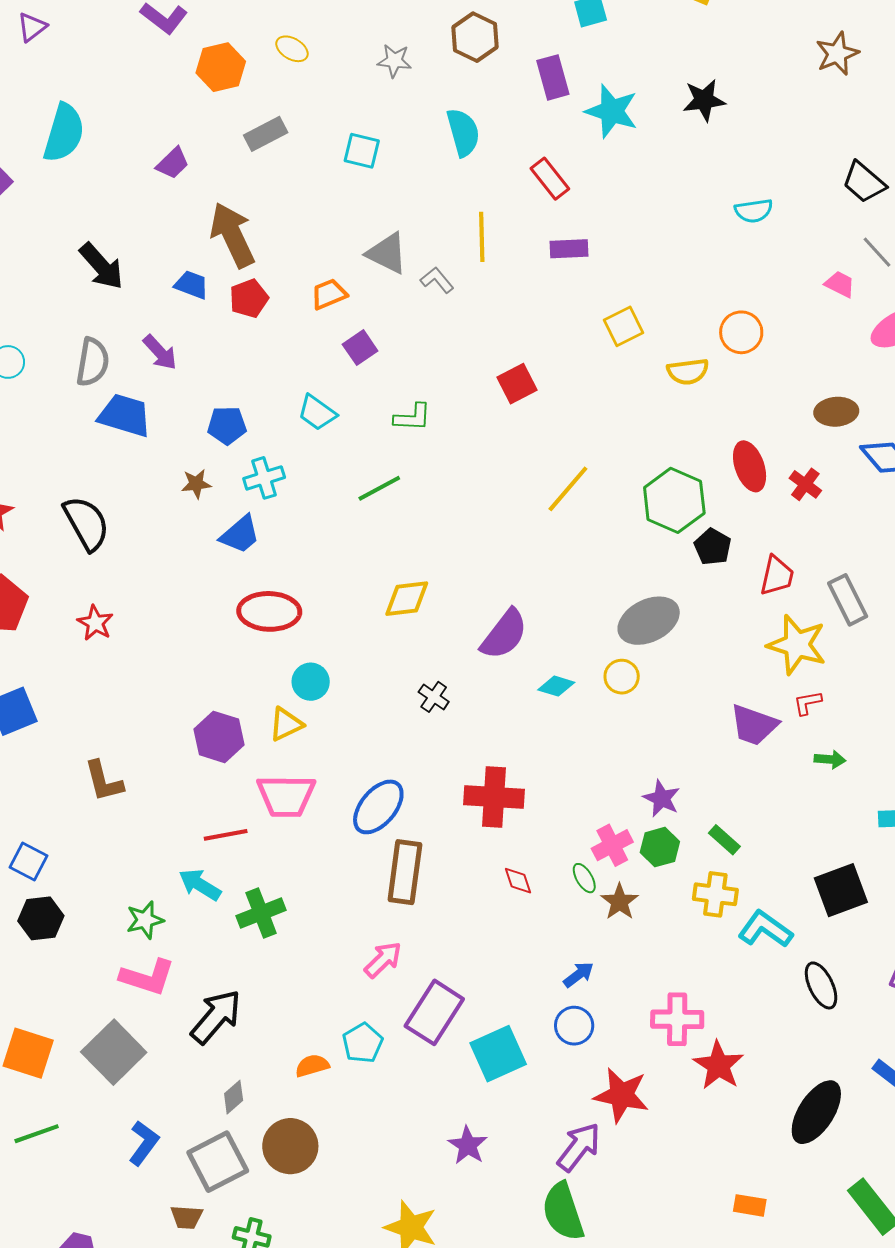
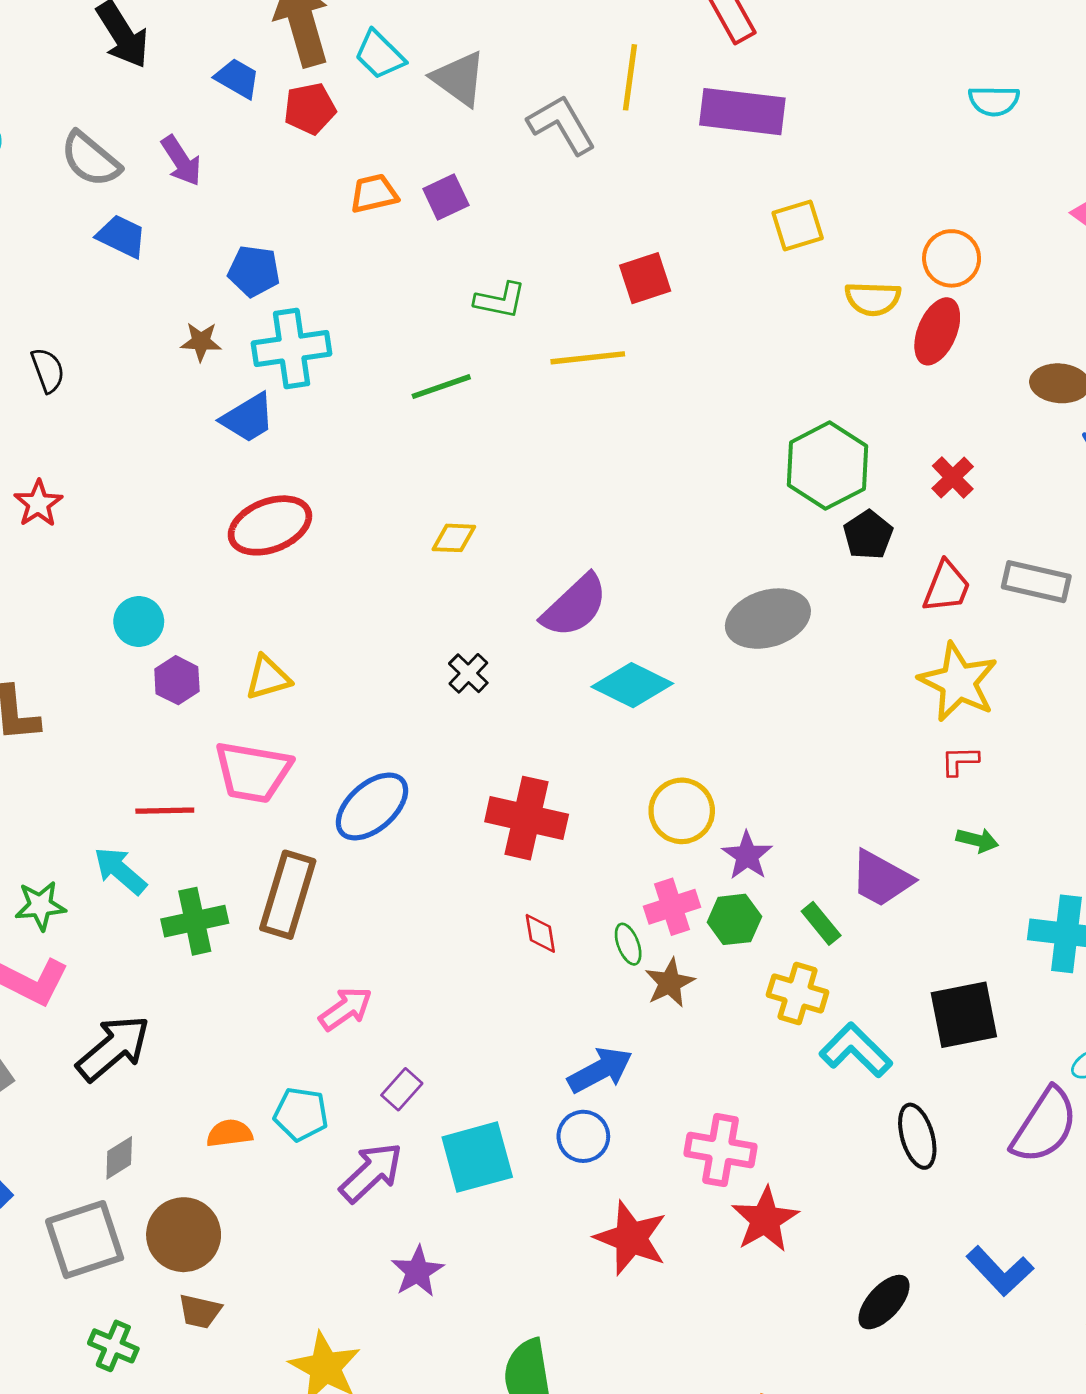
purple rectangle: (569, 249) -> (742, 112), size x1.6
gray triangle: (387, 253) -> (459, 79), moved
gray L-shape: (437, 280) -> (562, 125), size x1.6
orange trapezoid: (329, 294) -> (374, 193), moved
gray semicircle: (93, 362) -> (90, 159), turned 111
cyan trapezoid: (317, 413) -> (380, 55), moved
blue trapezoid: (125, 415) -> (121, 236), size x0.7
red ellipse: (750, 466) -> (937, 331), moved, turned 33
cyan cross: (264, 478) -> (292, 349), size x1.4
red cross: (805, 484) -> (953, 477), moved
yellow line: (568, 489) -> (588, 358), moved, turned 34
black semicircle: (86, 523) -> (48, 370), size x0.6
yellow diamond: (407, 599) -> (454, 538), size x0.7
gray rectangle: (848, 600) -> (1036, 582), moved, turned -60
red ellipse: (269, 611) -> (270, 525), turned -32
yellow circle: (622, 677) -> (682, 811), moved, size x1.4
cyan circle: (311, 682) -> (139, 622), moved
cyan diamond: (556, 686) -> (632, 685), size x1.6
purple trapezoid: (754, 725) -> (881, 879), moved
purple hexagon: (219, 737) -> (177, 680), size x0.7
brown rectangle: (405, 872) -> (288, 895), moved
blue arrow: (579, 975) -> (600, 1070), size x1.5
purple rectangle: (434, 1012) -> (402, 1089), size x0.5
cyan pentagon: (363, 1043) -> (301, 1114), turned 30
black ellipse: (816, 1112) -> (884, 1302), size x0.7
purple arrow: (579, 1147) -> (371, 1172), moved
brown trapezoid: (187, 1217) -> (200, 1311), moved

